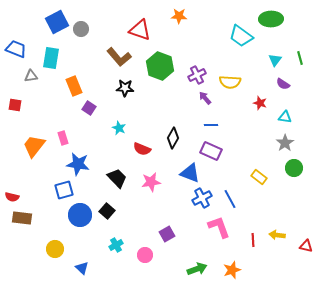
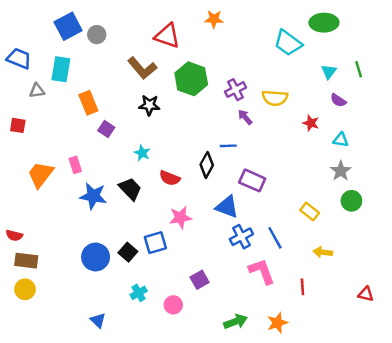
blue line: (211, 125) -> (228, 146), moved
black trapezoid: (117, 178) -> (130, 189), moved
blue square: (64, 190) -> (155, 243), moved
yellow arrow: (277, 235) -> (323, 252), moved
yellow circle: (55, 249) -> (25, 289), moved

